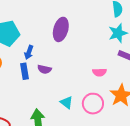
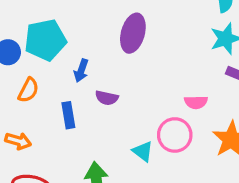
blue rectangle: (25, 71) -> (68, 115), moved
pink circle: (93, 104) -> (175, 135), moved

